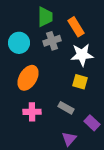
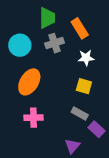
white star: (82, 55) -> (86, 58), size x0.7
gray rectangle: (66, 108) -> (80, 113), moved

